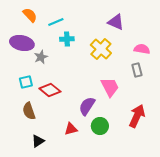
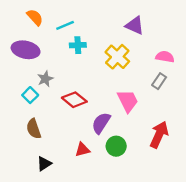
gray star: (41, 57) -> (45, 79), moved
gray rectangle: (137, 70) -> (159, 81), turned 48
cyan square: (26, 82) -> (30, 95), turned -32
red diamond: (50, 90) -> (74, 100), moved

